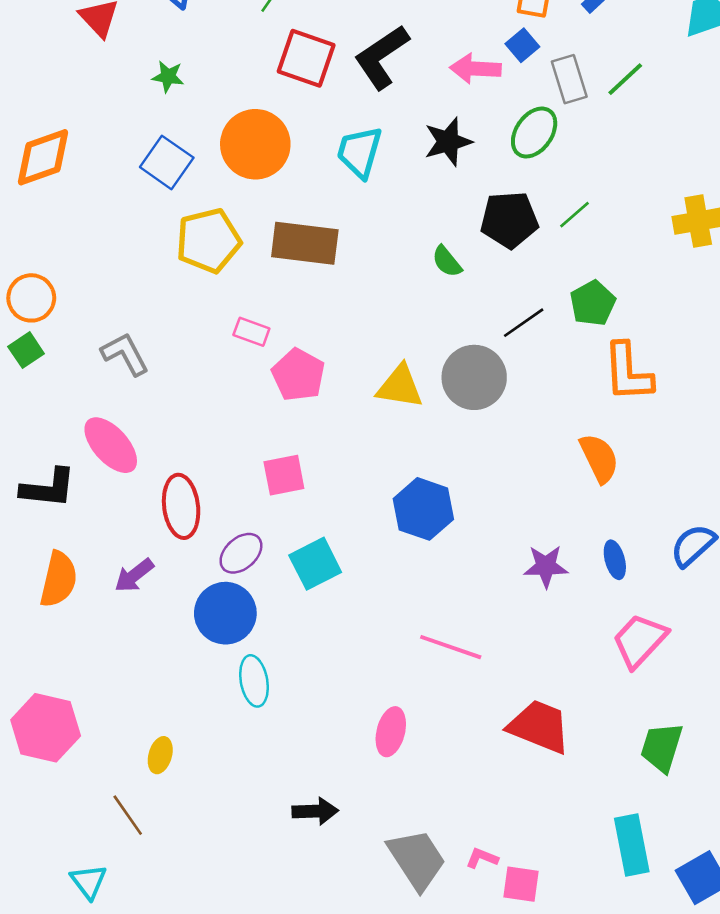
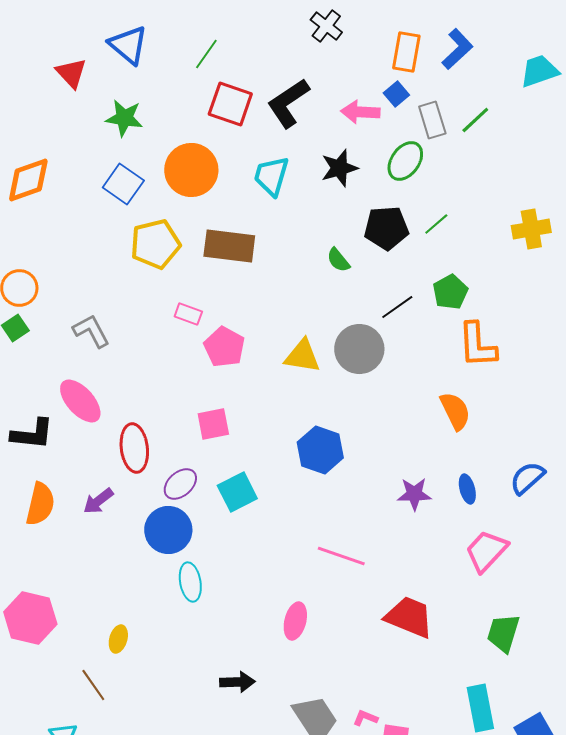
green star: (168, 76) -> (124, 118), size x1.5

